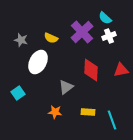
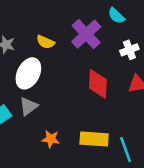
white cross: (109, 36) -> (129, 50), moved
gray triangle: (66, 87) -> (28, 106), moved
yellow rectangle: (88, 112) -> (94, 139), size x1.5

